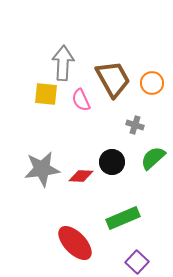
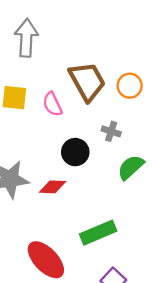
gray arrow: (63, 63) -> (26, 38), moved
black circle: (112, 162) -> (75, 152), moved

